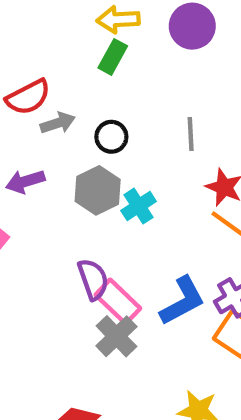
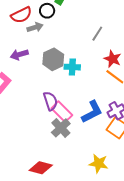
gray line: (191, 134) -> (97, 34), turned 35
black circle: (111, 137) -> (47, 11), moved
cyan cross: (139, 206) -> (72, 67), turned 35

